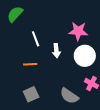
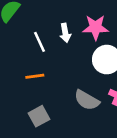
white arrow: (56, 51) -> (65, 33), moved
gray semicircle: (69, 96) -> (87, 100), moved

